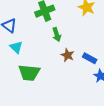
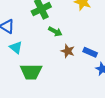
green arrow: (57, 35) -> (55, 31), turned -40

